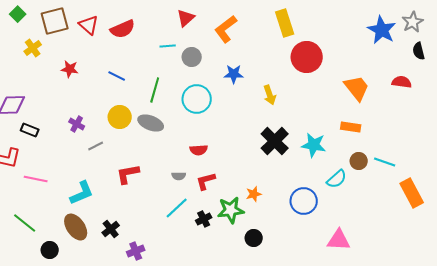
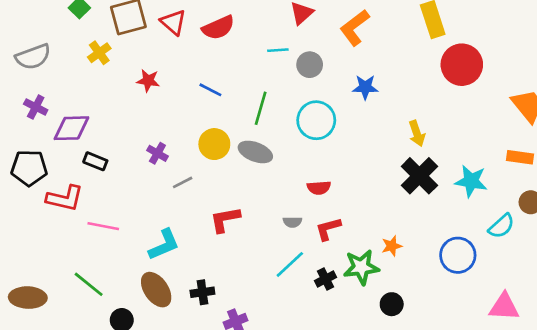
yellow arrow: (270, 95) -> (417, 133), moved
black cross: (111, 229) -> (202, 292), turned 30

